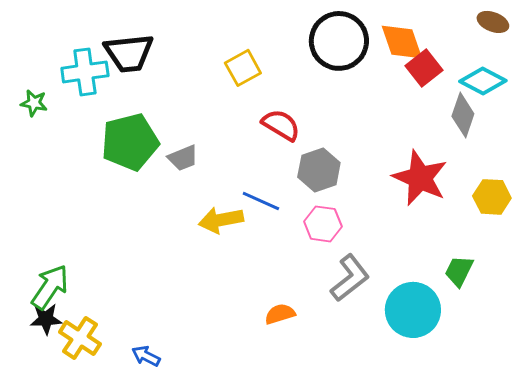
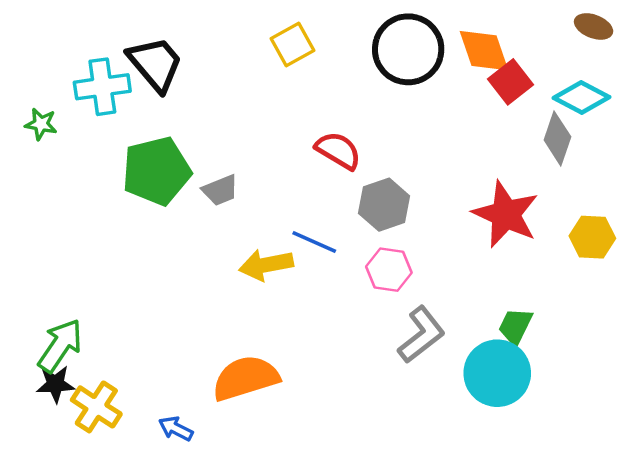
black trapezoid: (129, 53) -> (155, 64), turned -124
yellow square: (243, 68) -> (293, 45), moved
green trapezoid: (459, 271) -> (515, 326), moved
orange semicircle: (280, 314) -> (246, 378), moved, size x1.8

